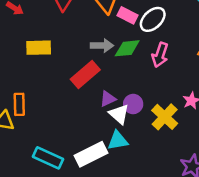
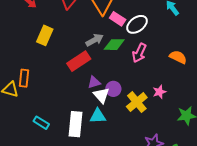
gray arrow: (102, 46) -> (95, 40), turned -36
yellow rectangle: (39, 48) -> (45, 35), turned -72
white rectangle: (91, 154) -> (75, 124), turned -65
cyan rectangle: (48, 158) -> (41, 123), size x0.7

